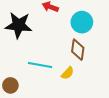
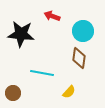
yellow semicircle: (68, 73) -> (69, 92), moved

